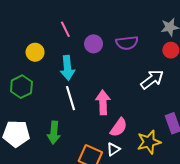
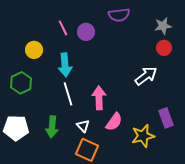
purple semicircle: (127, 43) -> (119, 15), moved
purple circle: (94, 44) -> (86, 32), moved
white triangle: (113, 149) -> (83, 126), moved, turned -40

